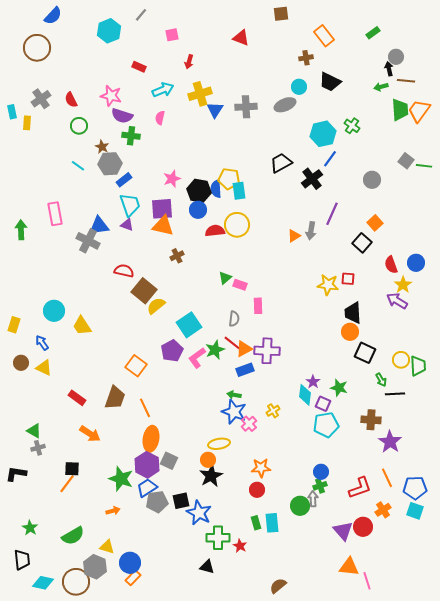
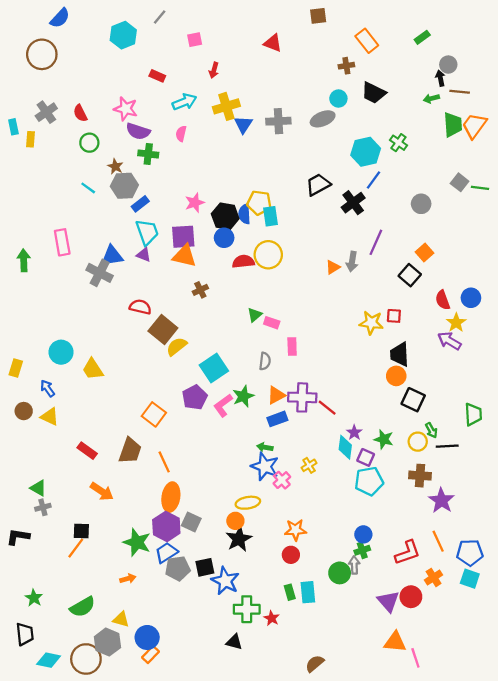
red line: (232, 343) -> (327, 408), moved
yellow circle: (401, 360) -> (418, 442), moved

